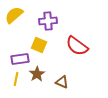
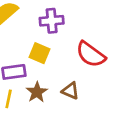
brown triangle: (62, 82) -> (70, 91), moved

